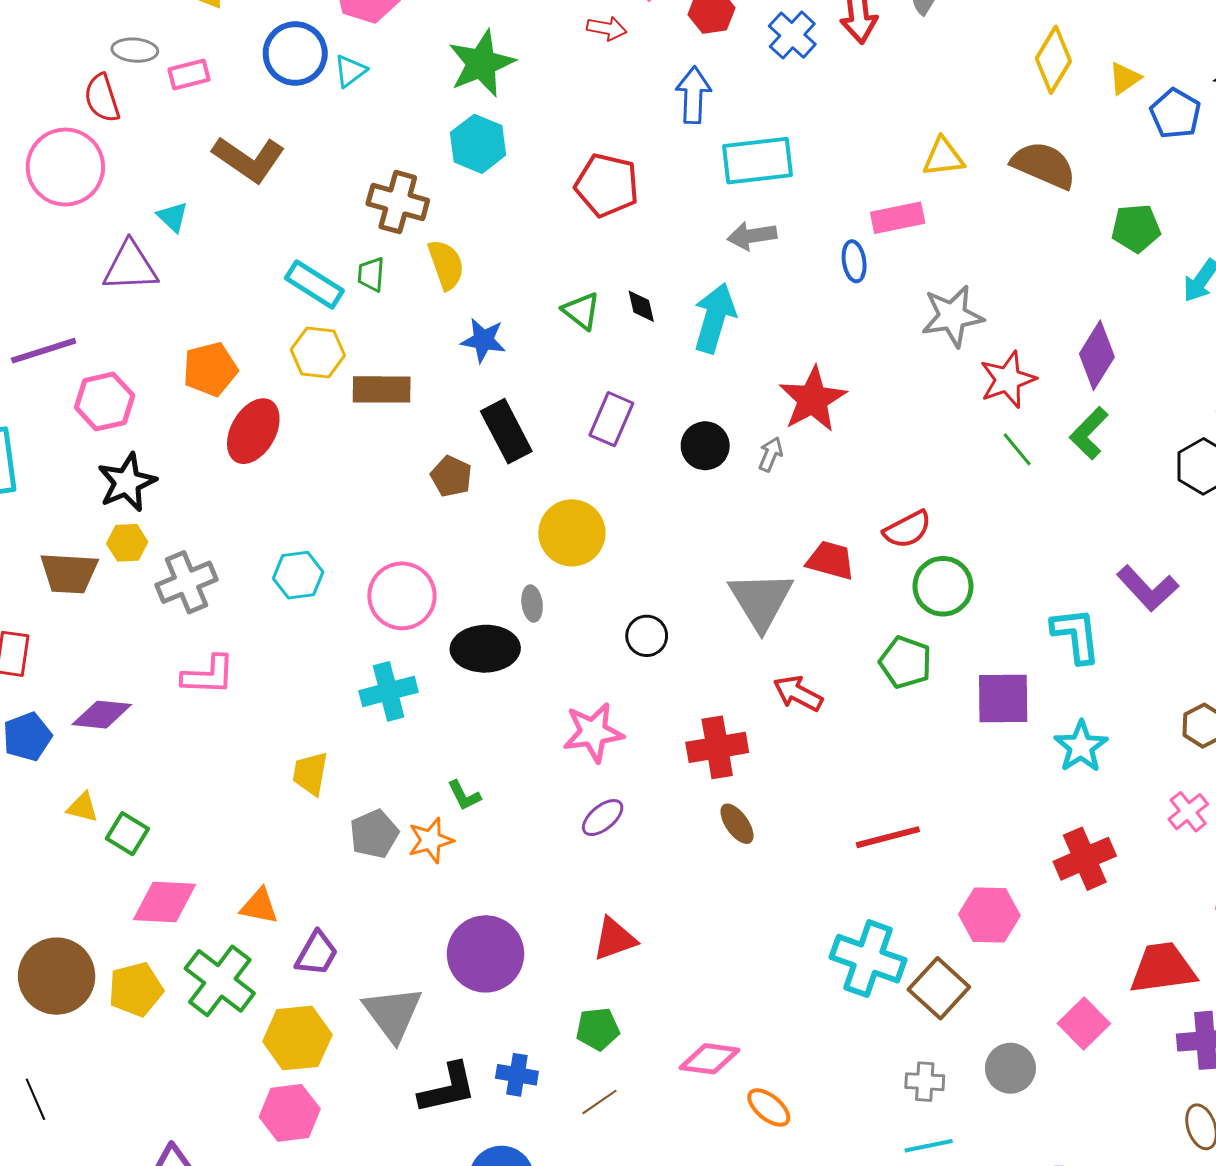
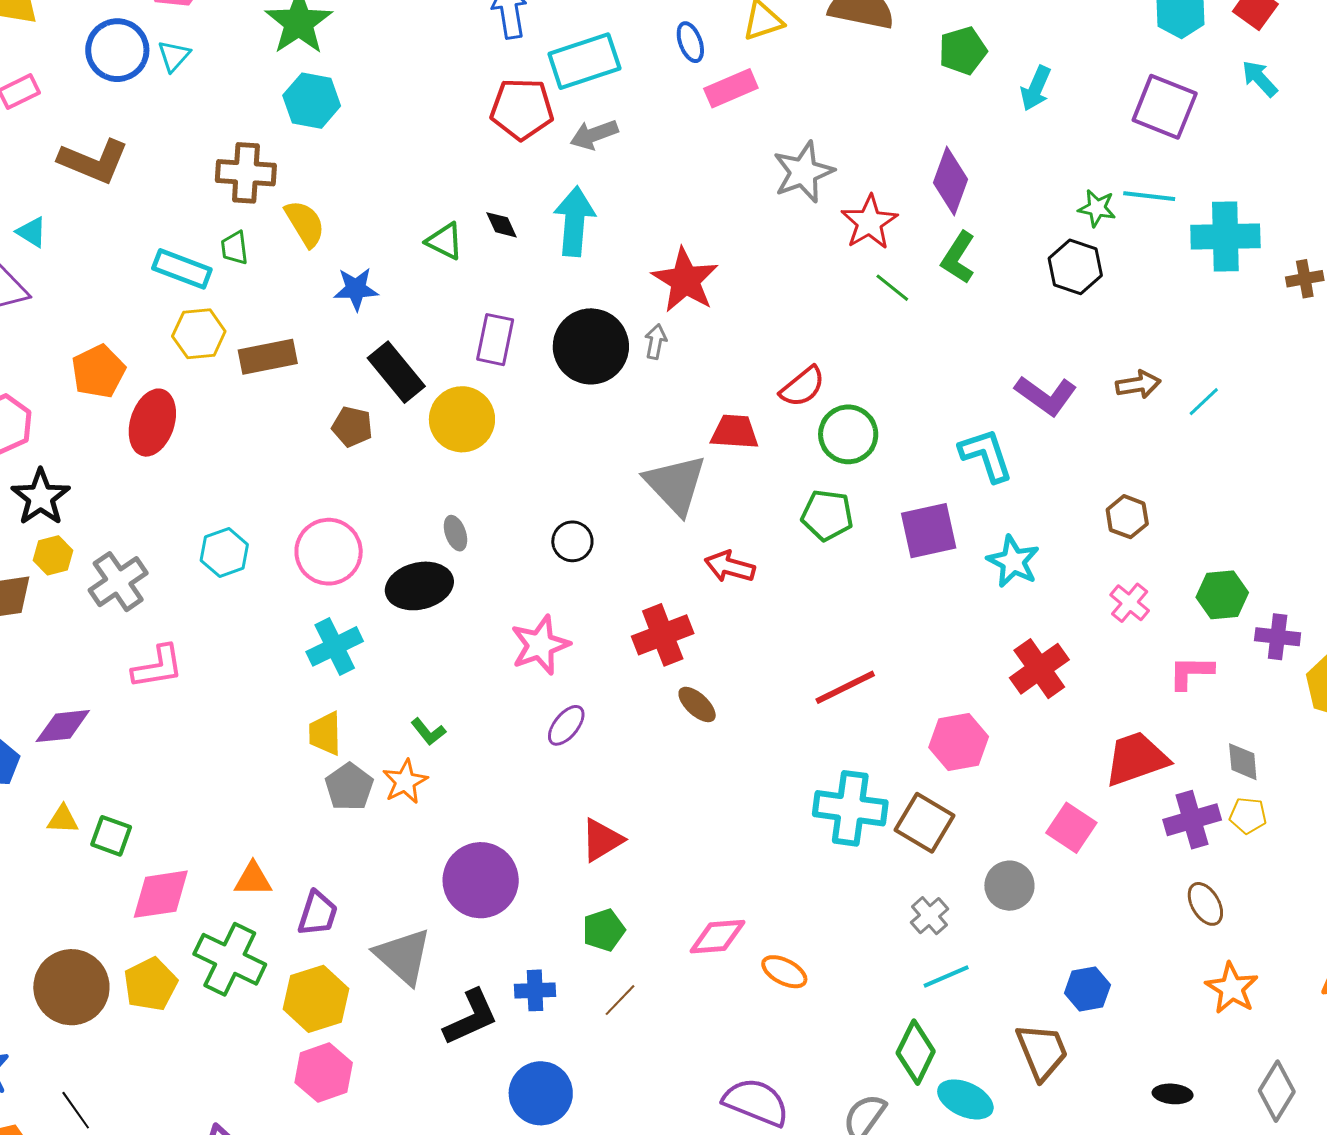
red pentagon: (607, 185) -> (522, 109), moved
blue ellipse: (854, 261) -> (690, 42), moved
black circle: (705, 446) -> (591, 346), size x1.6
yellow circle: (572, 533) -> (462, 419), moved
yellow trapezoid: (310, 773) -> (325, 733), moved
gray cross: (925, 1082) -> (930, 916), turned -33

